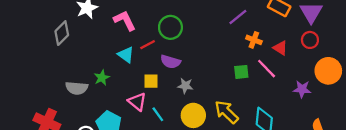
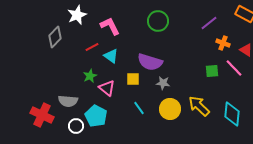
green circle: (170, 27) -> (158, 21), moved
red line: (148, 45) -> (92, 47), moved
purple semicircle: (170, 62) -> (150, 62), size x1.4
gray semicircle: (77, 88) -> (68, 101), moved
pink triangle: (137, 102) -> (107, 88), moved

